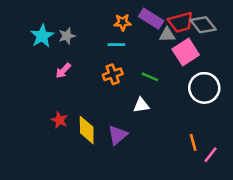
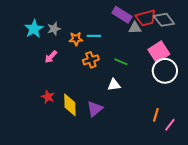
orange star: (123, 22) -> (76, 39), moved
pink square: (186, 52) -> (159, 52), moved
orange line: (193, 142) -> (156, 115), turned 32

